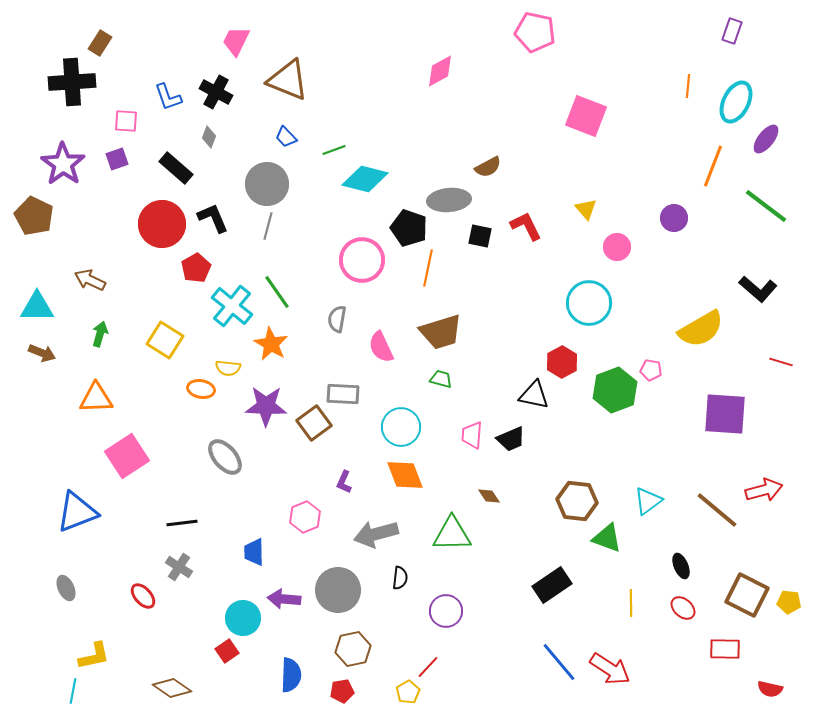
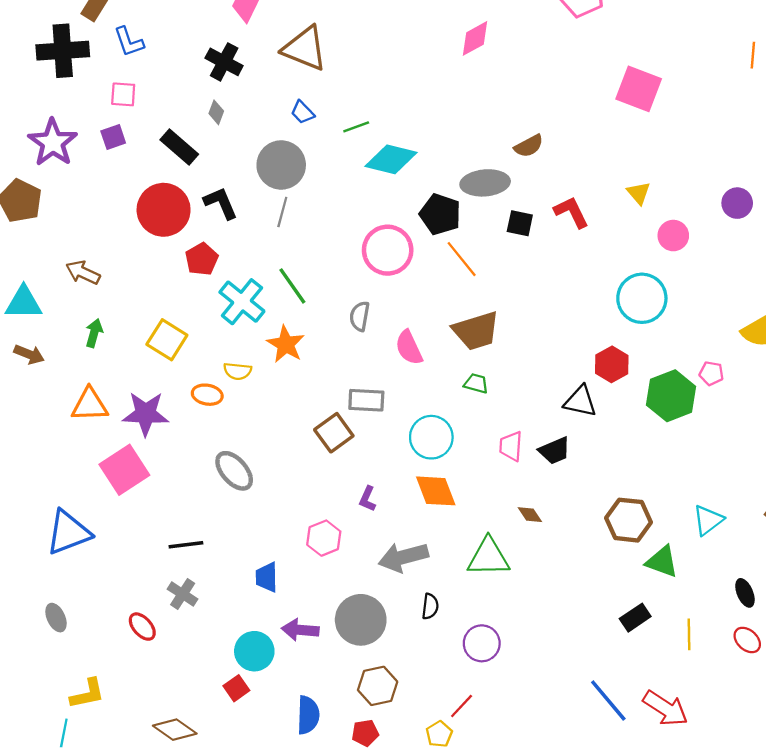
blue L-shape: (168, 97) -> (129, 42), moved
orange line: (428, 268) -> (462, 259), turned -51
purple star: (266, 406) -> (146, 414), moved
black rectangle: (552, 585) -> (635, 618), moved, size x0.7

